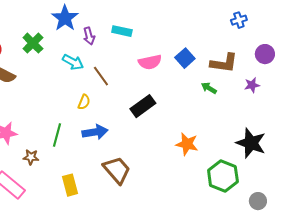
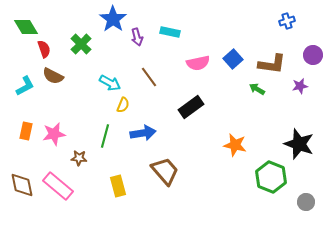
cyan arrow: (73, 62) -> (110, 83), moved
yellow semicircle: (84, 102) -> (123, 105), moved

